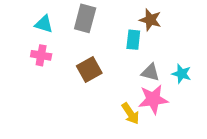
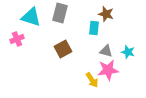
cyan triangle: (44, 24) -> (31, 17), size x1.5
pink cross: (41, 55) -> (17, 39), moved, turned -32

